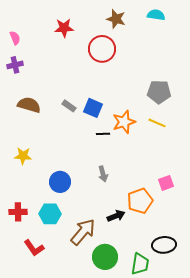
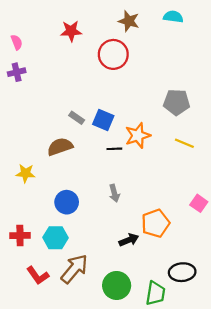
brown semicircle: (29, 105) -> (60, 147), moved, turned -35
yellow line: (157, 123) -> (184, 143), moved
pink square: (166, 183) -> (199, 203), moved, turned -35
brown arrow: (83, 232) -> (74, 269), moved

